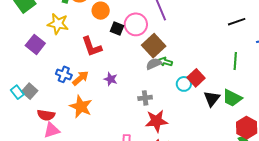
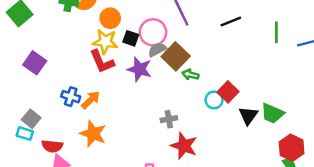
black line: (237, 22) -> (231, 21), moved
yellow star: (58, 24) -> (105, 42), moved
green line: (235, 61) -> (276, 32), moved
gray semicircle: (154, 64) -> (157, 50), moved
purple star: (111, 79) -> (139, 69), moved, size x1.5
cyan rectangle: (17, 92) -> (25, 134), moved, turned -32
red star: (156, 121) -> (184, 146), turned 30

